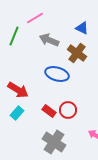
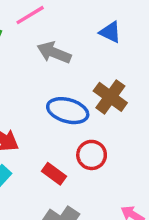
brown cross: (77, 53) -> (110, 97), moved
red circle: (68, 110) -> (92, 155), moved

